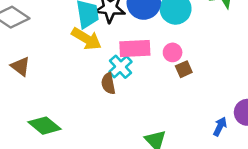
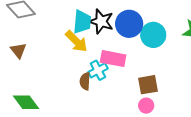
pink circle: (173, 52) -> (146, 106), moved
brown square: (184, 69) -> (148, 85), size x1.5

